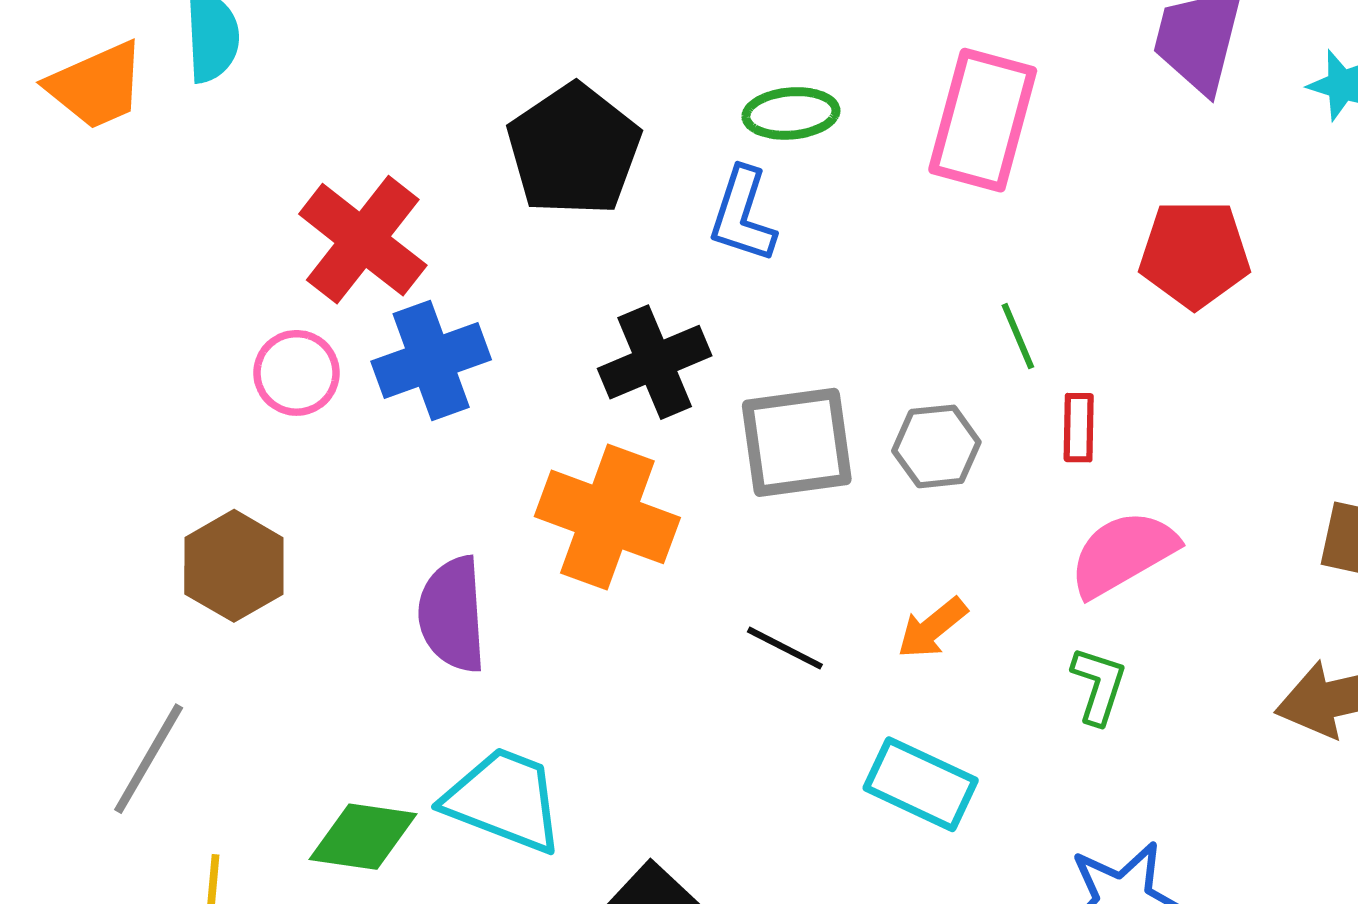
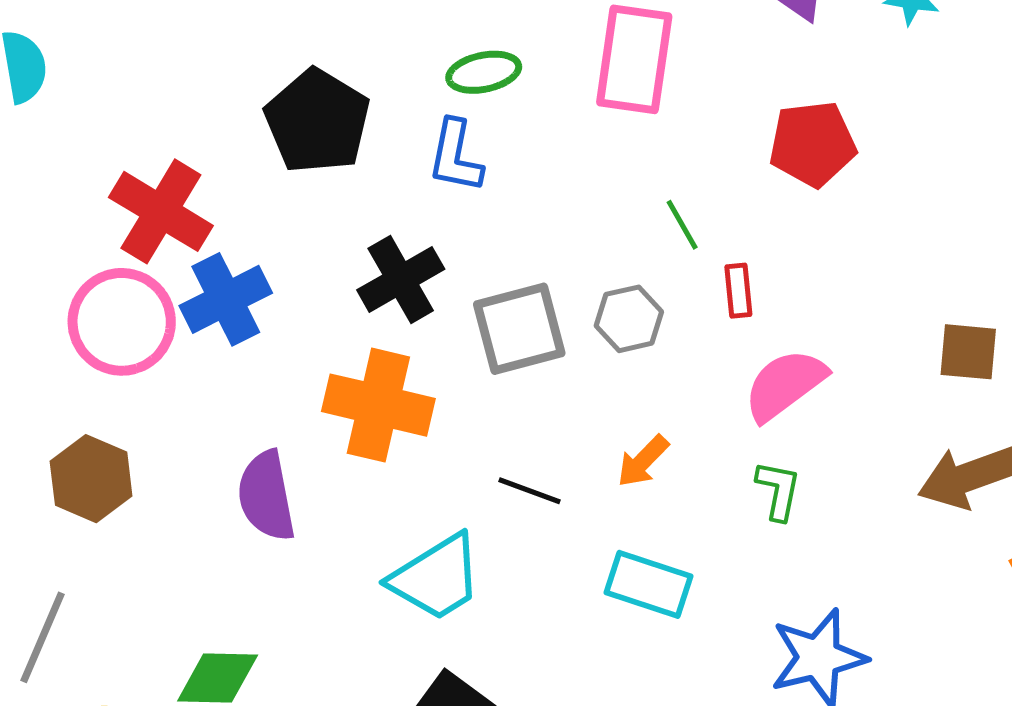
pink circle: (297, 373) -> (122, 322), size x1.6
cyan trapezoid: (504, 800) -> (436, 577), moved, turned 134

